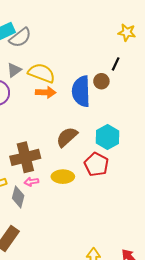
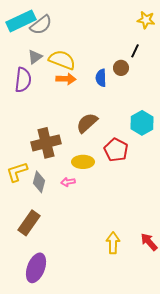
blue semicircle: (81, 91) -> (101, 78), size x0.6
cyan hexagon: (108, 137) -> (142, 123), moved
pink arrow: (31, 182) -> (68, 182), moved

